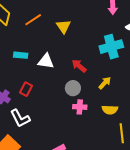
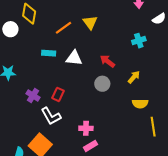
orange line: (33, 20) -> (63, 28), moved
cyan cross: (111, 47) -> (139, 41), size x0.6
red rectangle: (26, 89) -> (58, 94), moved
pink cross: (80, 107) -> (86, 128), moved

